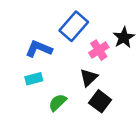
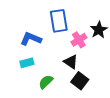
blue rectangle: (74, 26) -> (59, 21), turned -50
black triangle: (89, 78) -> (71, 62), turned -42

